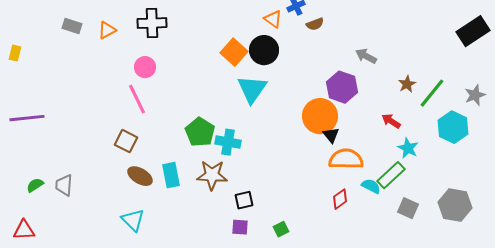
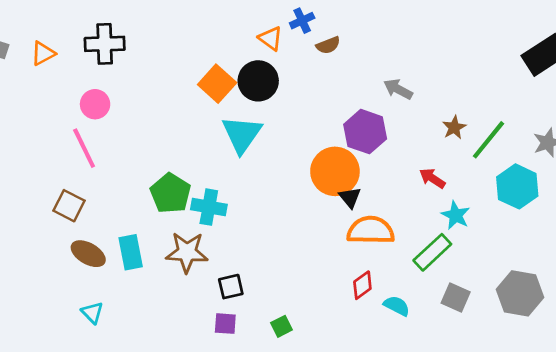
cyan semicircle: (371, 186) -> (397, 306), moved
cyan triangle: (133, 220) -> (92, 313), moved, size x0.7

